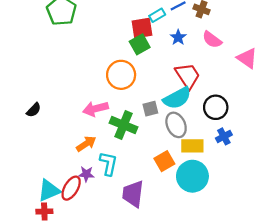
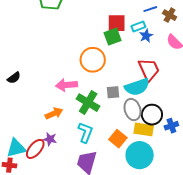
cyan rectangle: (157, 15) -> (138, 26), moved
black circle: (216, 107) -> (152, 115), moved
orange square: (164, 161) -> (118, 139), turned -30
cyan L-shape: (108, 164) -> (85, 132), moved

